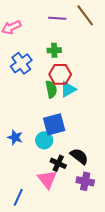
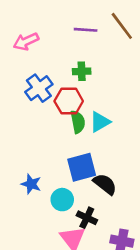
red hexagon: (60, 74) -> (69, 101), moved
cyan circle: (44, 140) -> (62, 200), moved
black semicircle: (79, 156) -> (105, 184), moved

